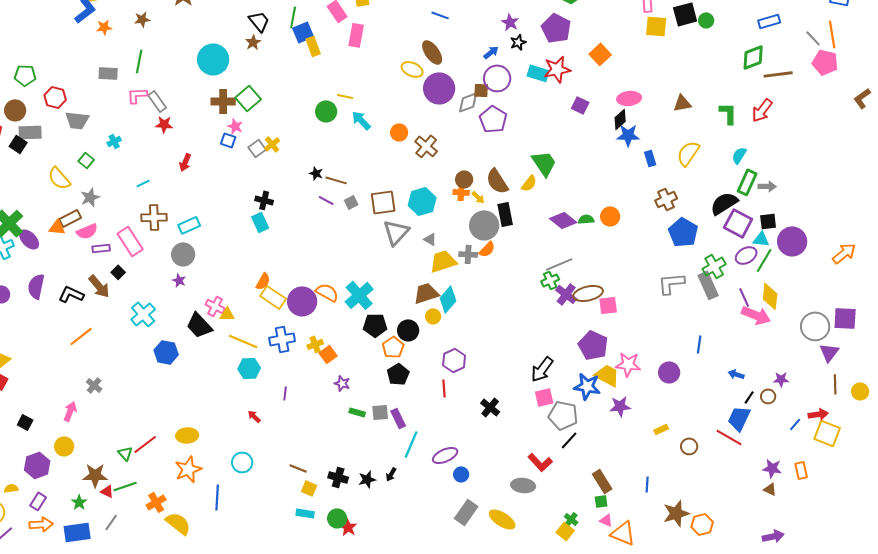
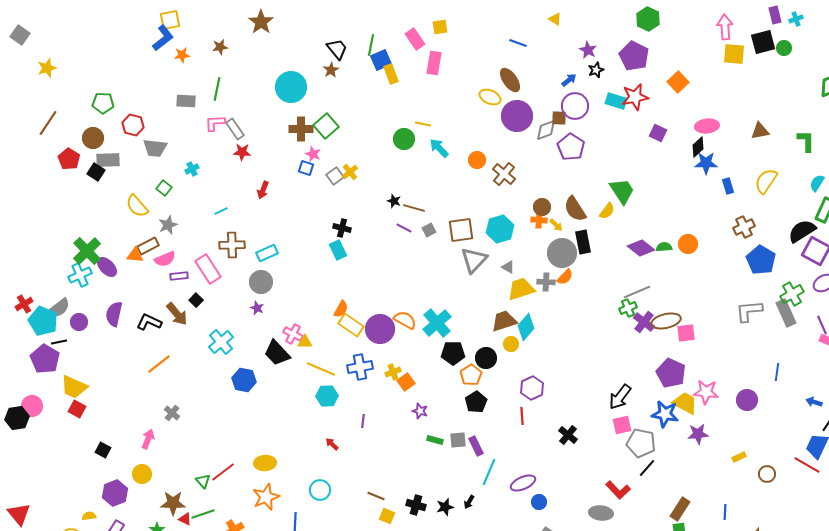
brown rectangle: (602, 481) -> (680, 509), turned 65

